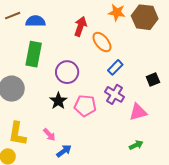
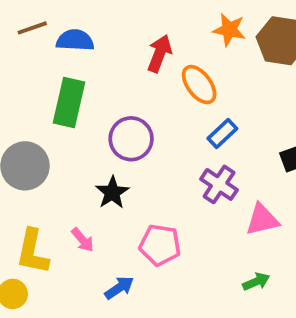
pink pentagon: (85, 106) -> (160, 245), moved
pink arrow: (49, 135) -> (83, 240), moved

